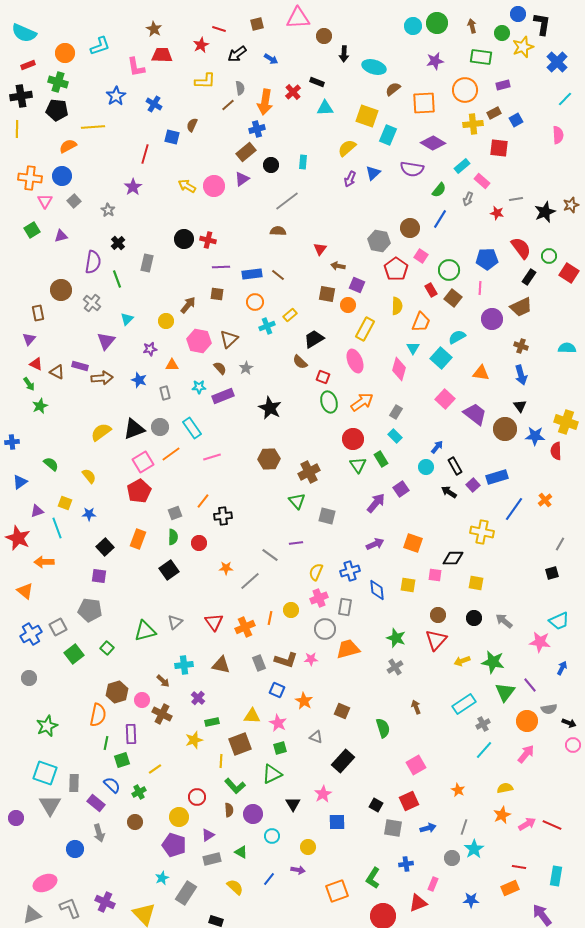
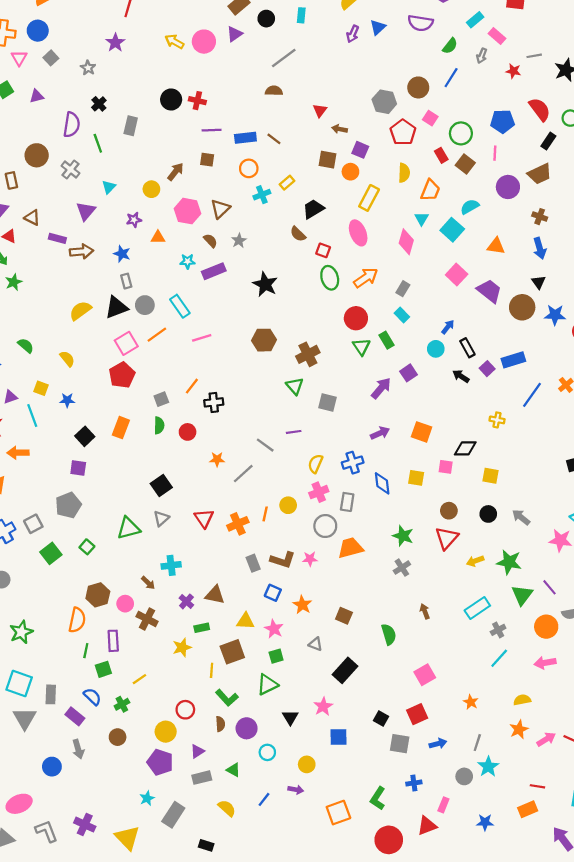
brown triangle: (57, 372) -> (32, 218), moved
gray rectangle: (165, 393) -> (126, 281), moved
yellow cross: (482, 532) -> (497, 420), size x0.6
black square: (169, 570) -> (161, 486), moved
gray pentagon: (90, 610) -> (68, 505), turned -30
brown triangle: (221, 665) -> (215, 595), moved
pink arrow: (526, 754) -> (545, 663), turned -138

